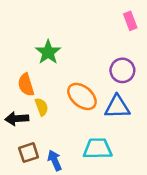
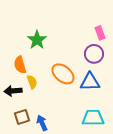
pink rectangle: (130, 21) -> (100, 33), moved
cyan trapezoid: (98, 149) -> (93, 118), moved

